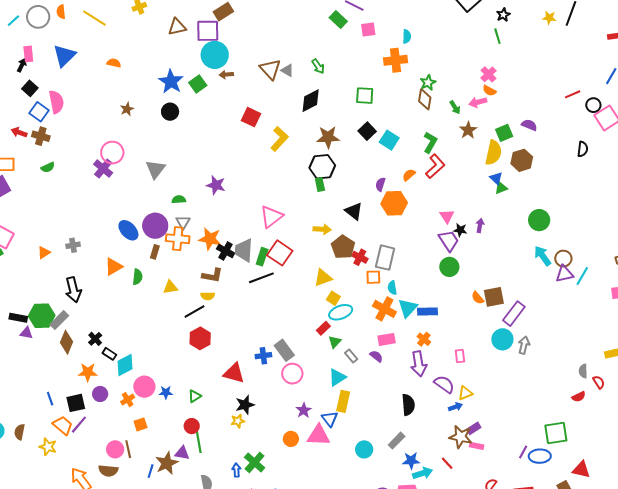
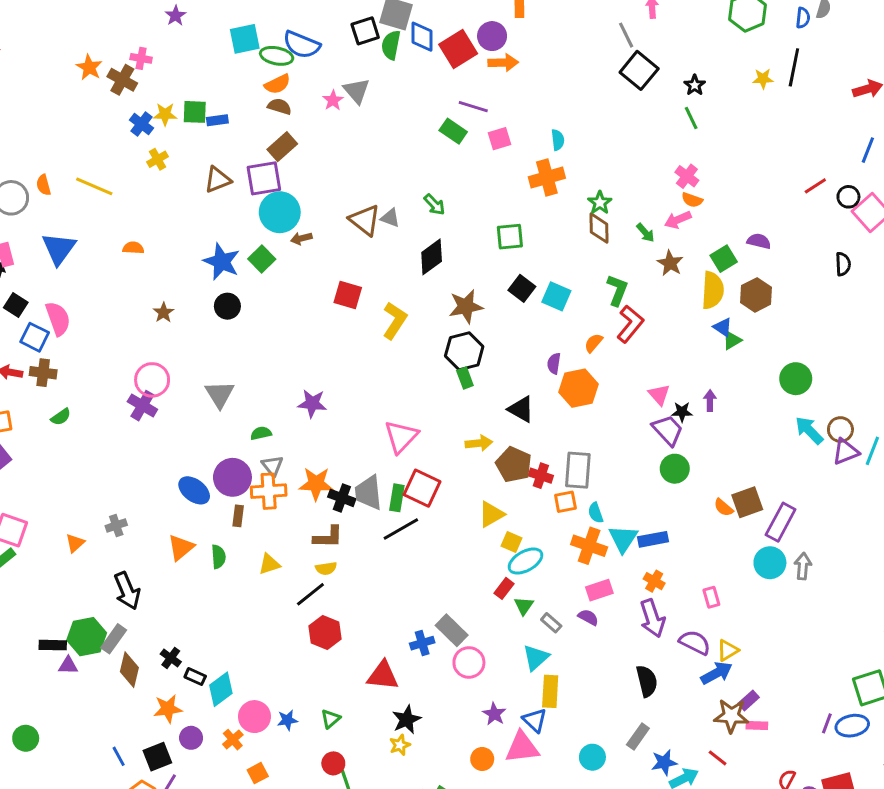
blue arrow: (455, 407) -> (717, 673), size x1.5

